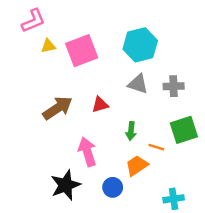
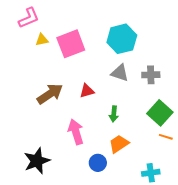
green square: (184, 130) -> (160, 113), turned -30
orange line: (156, 147) -> (166, 137), moved
black star: (66, 185) -> (37, 161), moved

